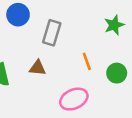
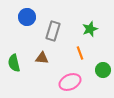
green star: (114, 25) -> (90, 29), moved
green circle: (117, 73) -> (103, 70), moved

